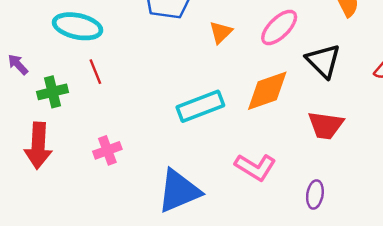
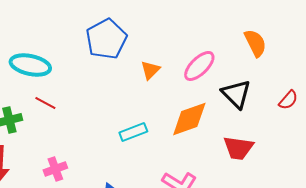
red line: (95, 72) -> (45, 103), turned -40
cyan rectangle: (200, 106) -> (133, 132), size x0.7

